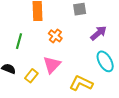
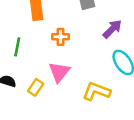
orange cross: (55, 36) -> (61, 37), turned -32

